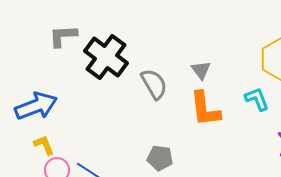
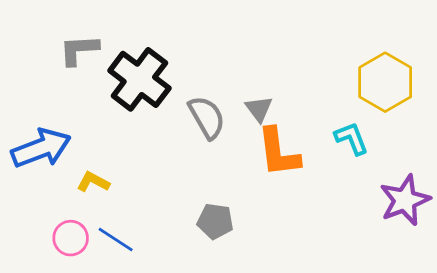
gray triangle: (201, 70) -> (259, 109), moved
yellow L-shape: (44, 145) -> (93, 182), moved, turned -40

